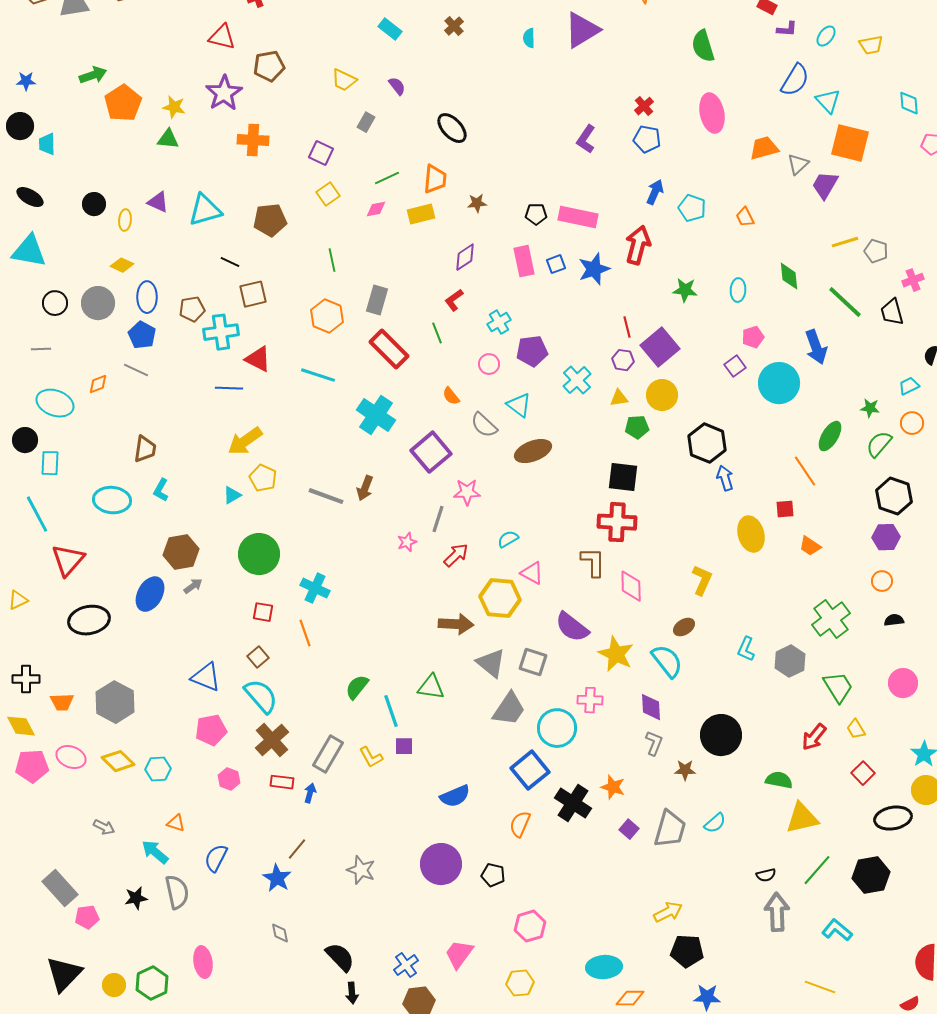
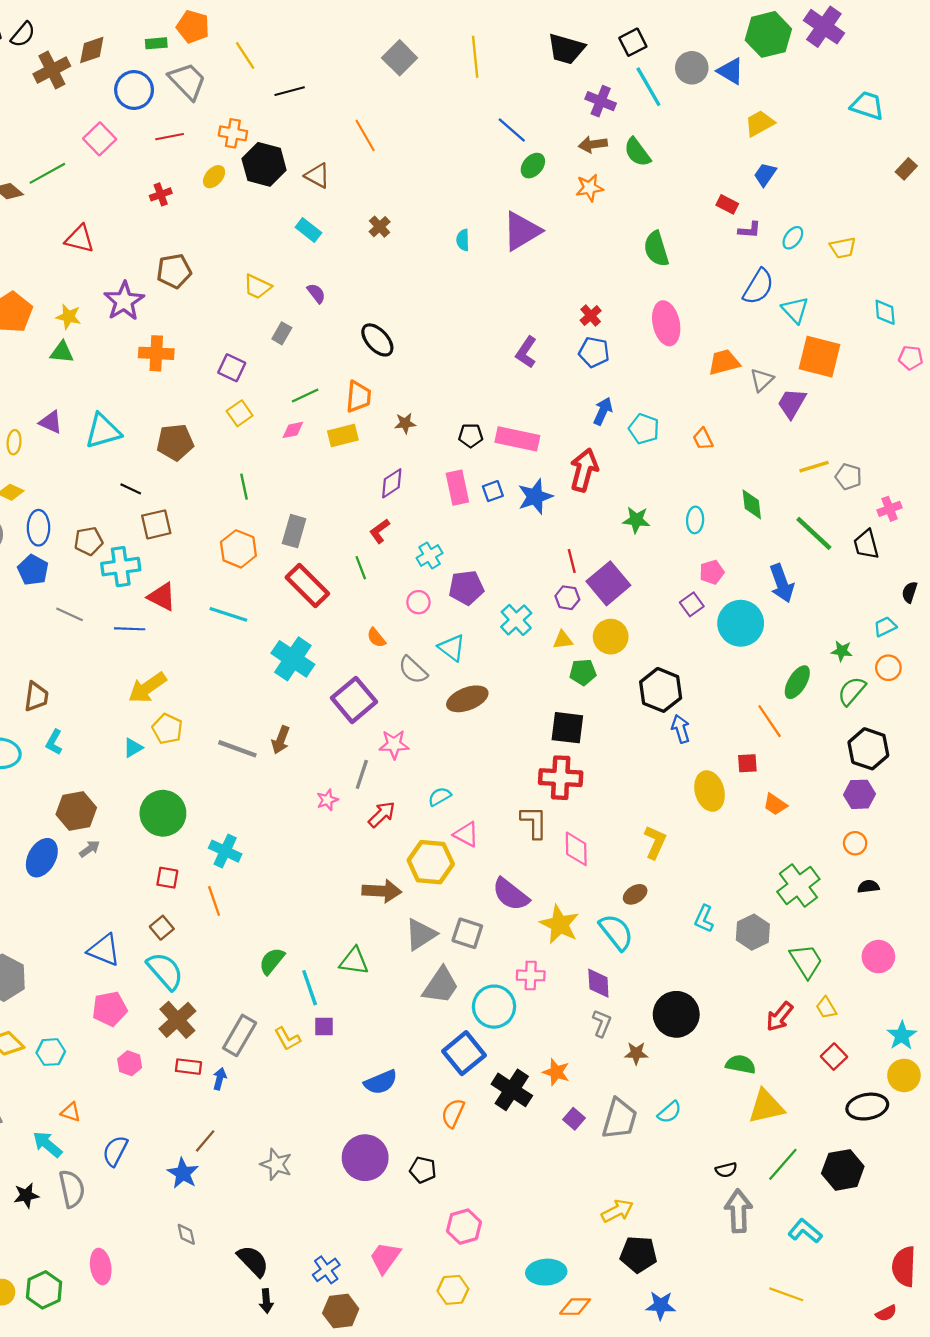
red triangle: (222, 37) -> (80, 239), moved
gray line: (136, 370) -> (70, 614), moved
gray triangle: (491, 663) -> (421, 934), turned 48

